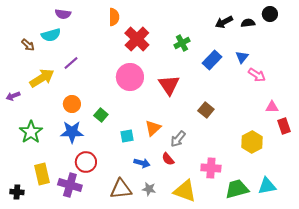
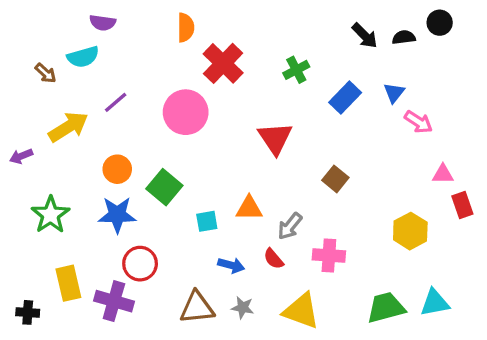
black arrow: (224, 22) -> (365, 36), turned -108
pink circle: (130, 77) -> (186, 112), moved
green square: (101, 115) -> (164, 187), size x1.5
orange triangle: (153, 128) -> (249, 208), turned 42
pink cross: (211, 168) -> (329, 255), moved

